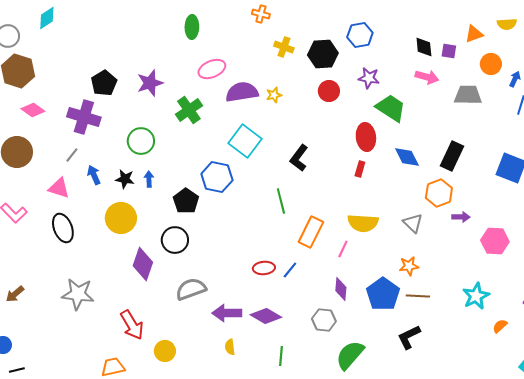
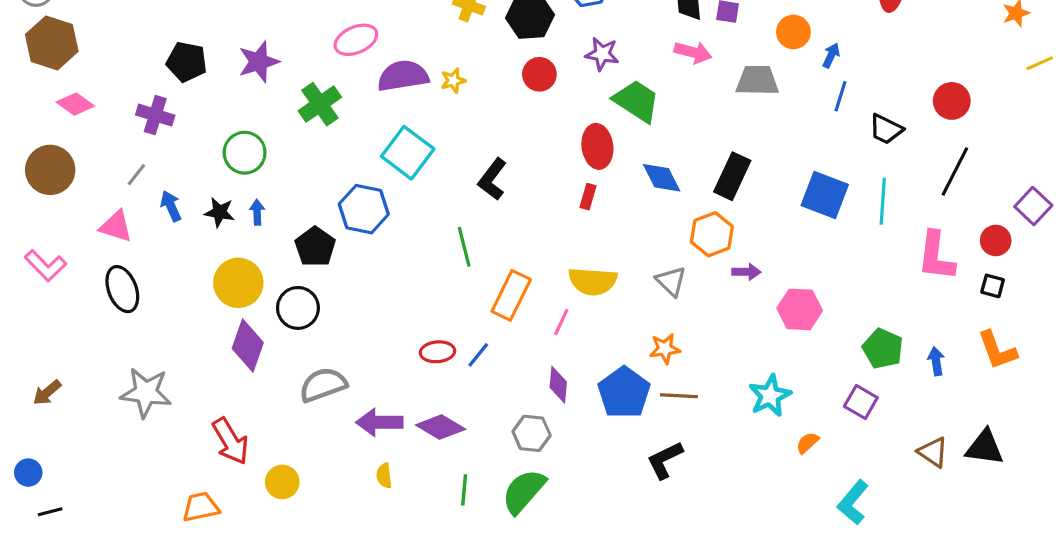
black pentagon: (104, 83) -> (187, 62), turned -30
purple cross: (84, 117) -> (155, 115), size x0.7
yellow circle: (121, 218) -> (238, 283), moved
green semicircle: (350, 355) -> (524, 491), moved

